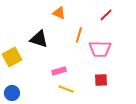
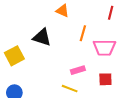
red line: (106, 15) -> (111, 13), turned -32
pink rectangle: (59, 71) -> (78, 70), moved

